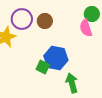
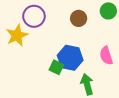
brown circle: (45, 21) -> (79, 18), moved
pink semicircle: (86, 28) -> (106, 56), moved

